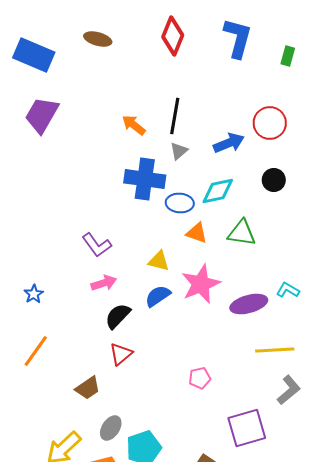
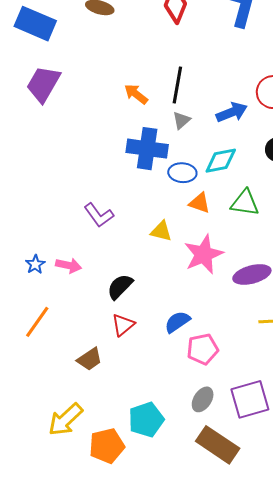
pink arrow: (104, 283) -> (69, 265), moved, turned 30
blue semicircle: (158, 296) -> (177, 322), moved
pink pentagon: (200, 378) -> (203, 349), size x1.4
gray ellipse: (111, 428) -> (203, 399), moved

